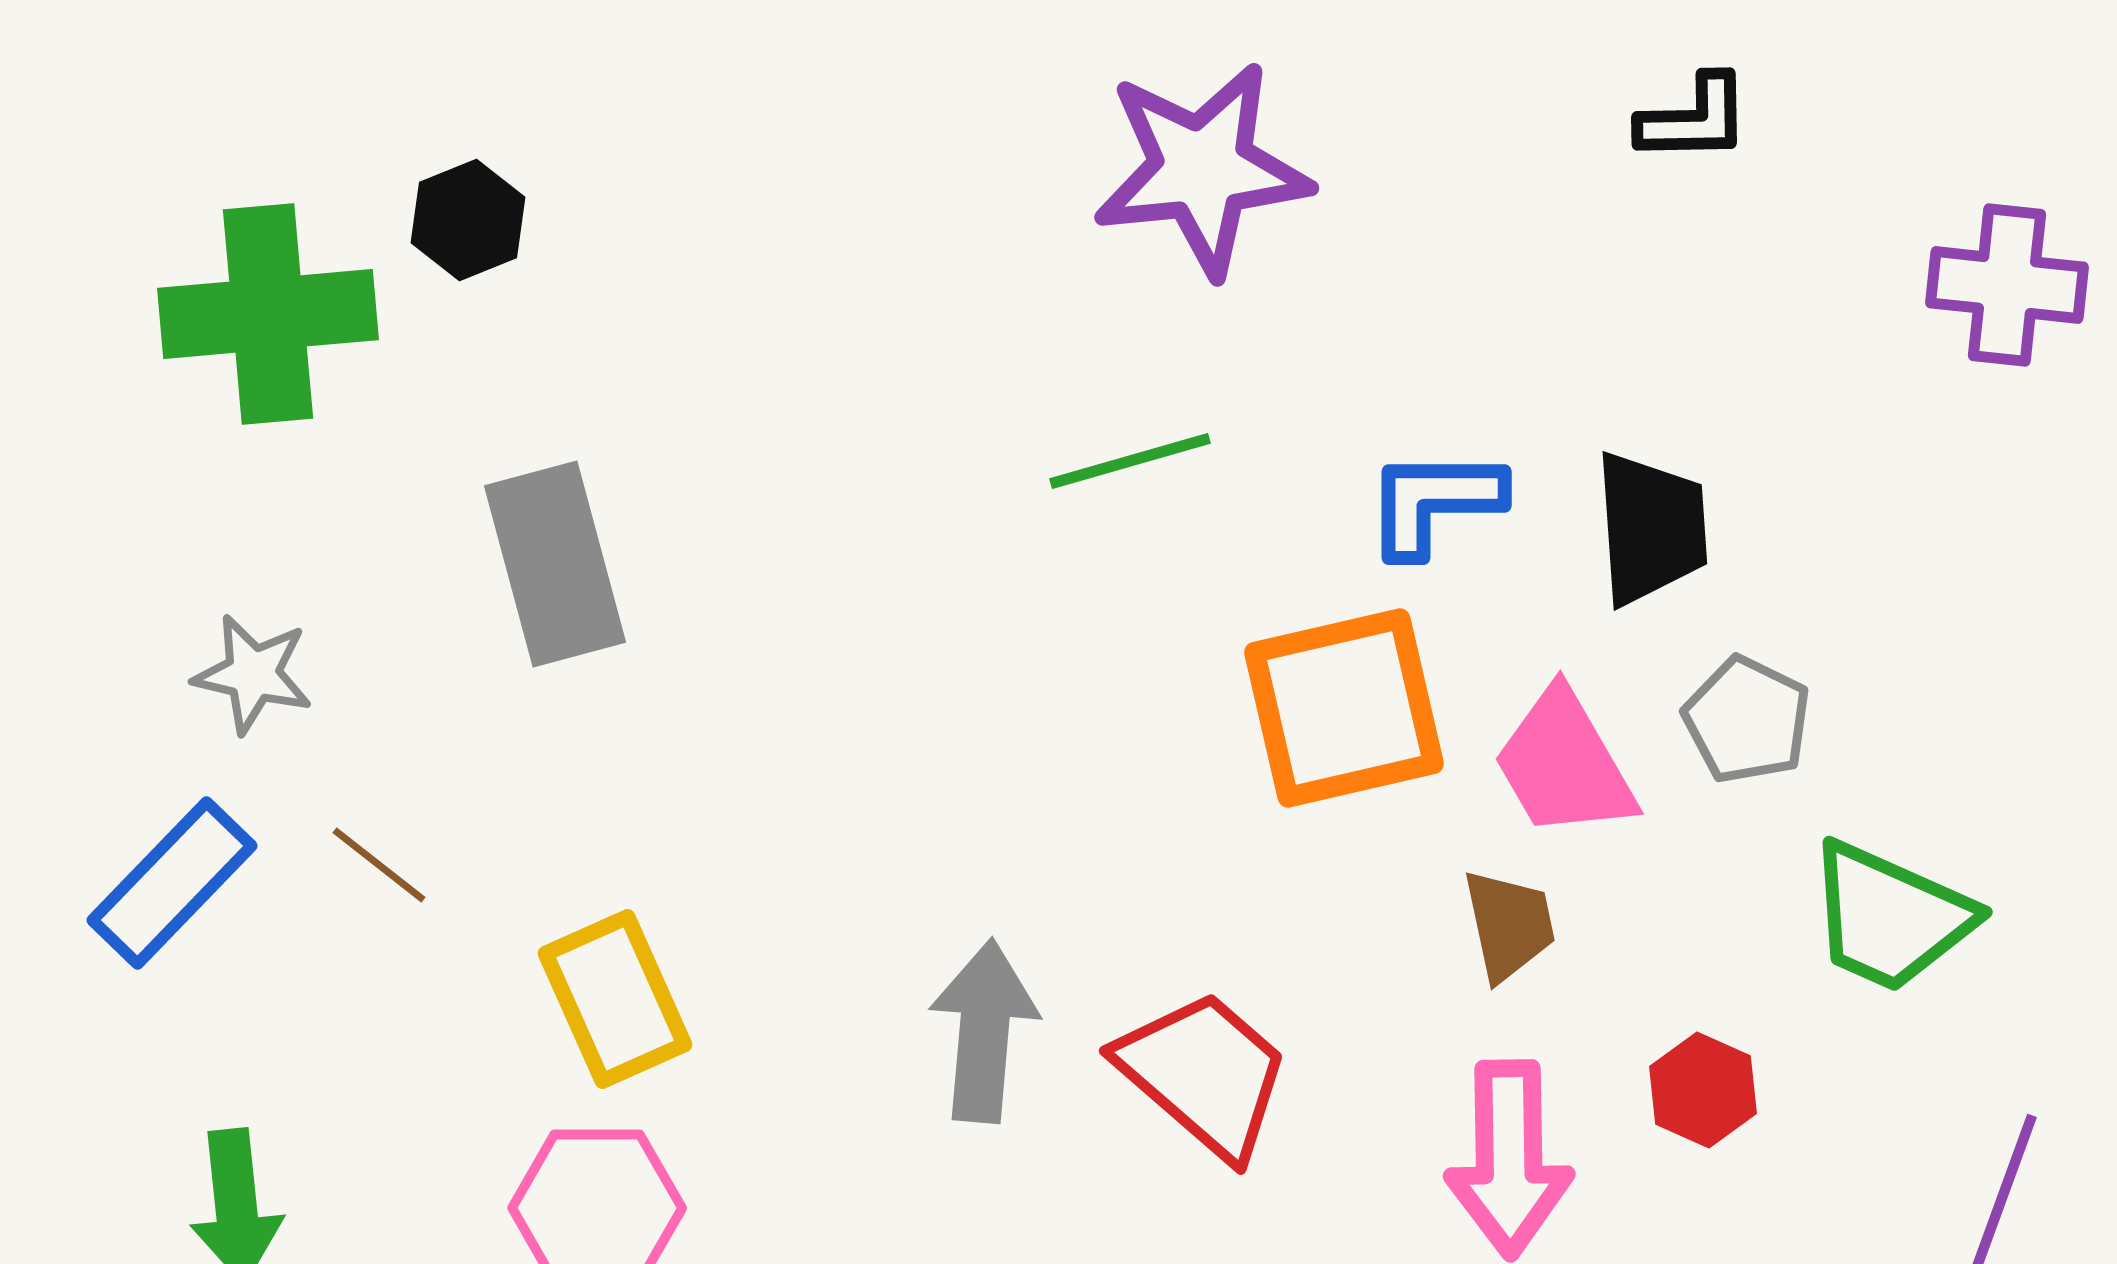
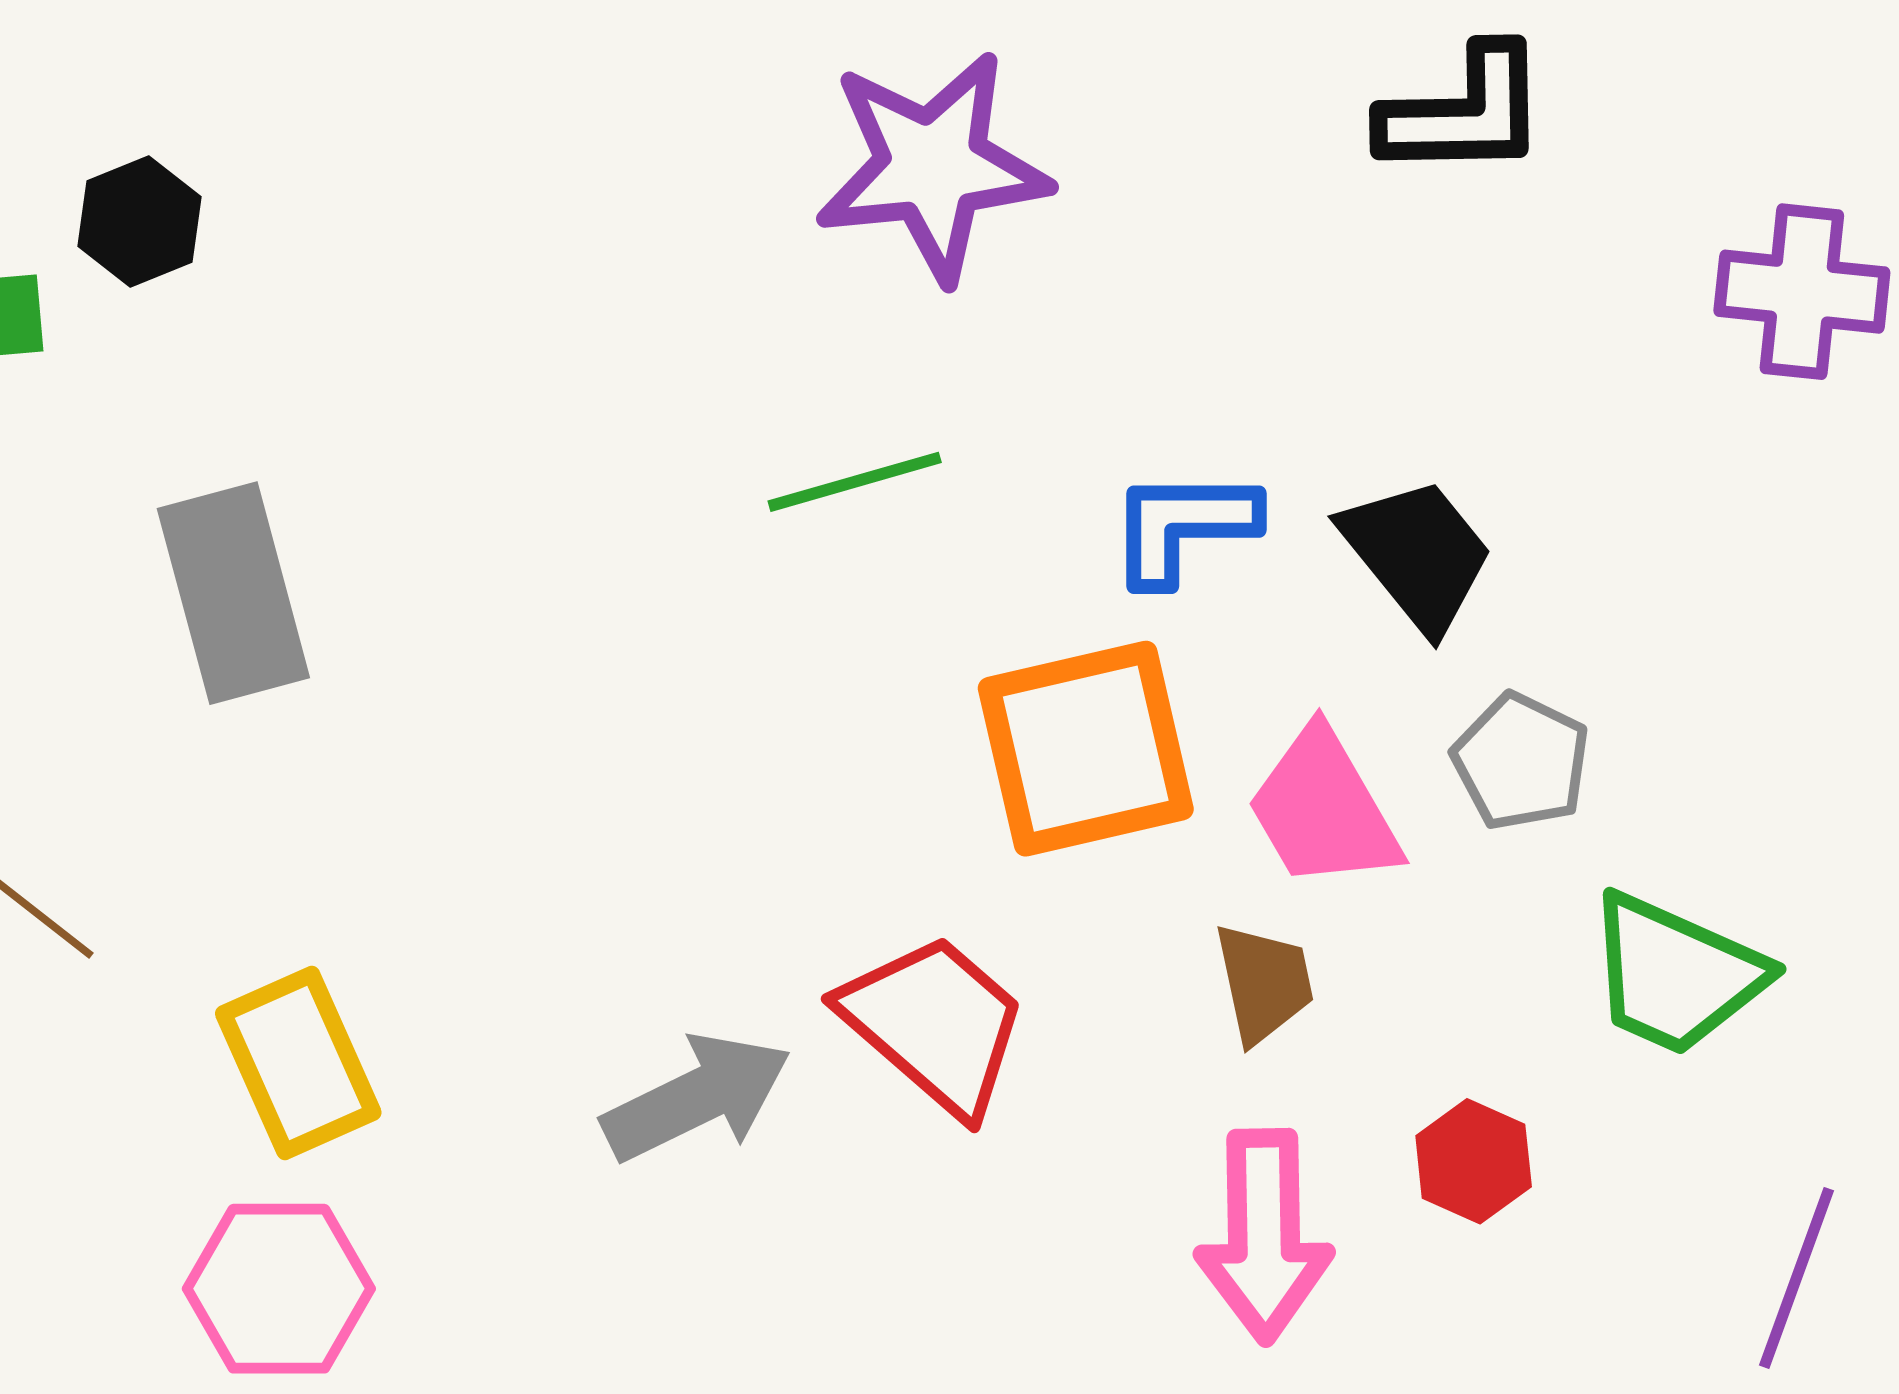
black L-shape: (1694, 119) -> (1464, 112), size x1.4
black trapezoid: (1651, 528) -> (1417, 554), turned -35
gray arrow: (984, 1031) -> (697, 1098), turned 59
red trapezoid: (1204, 1074) -> (935, 1024), moved

